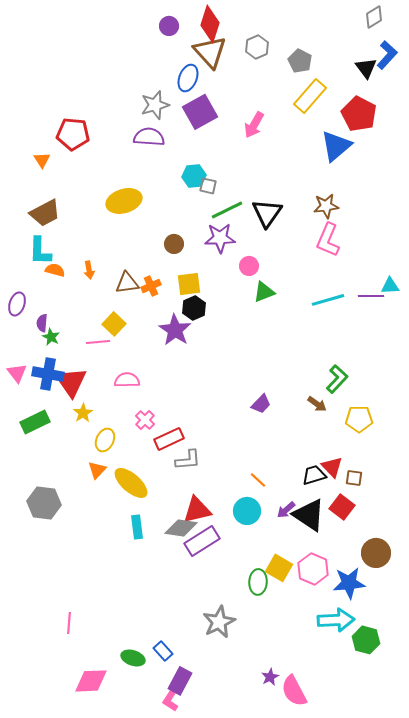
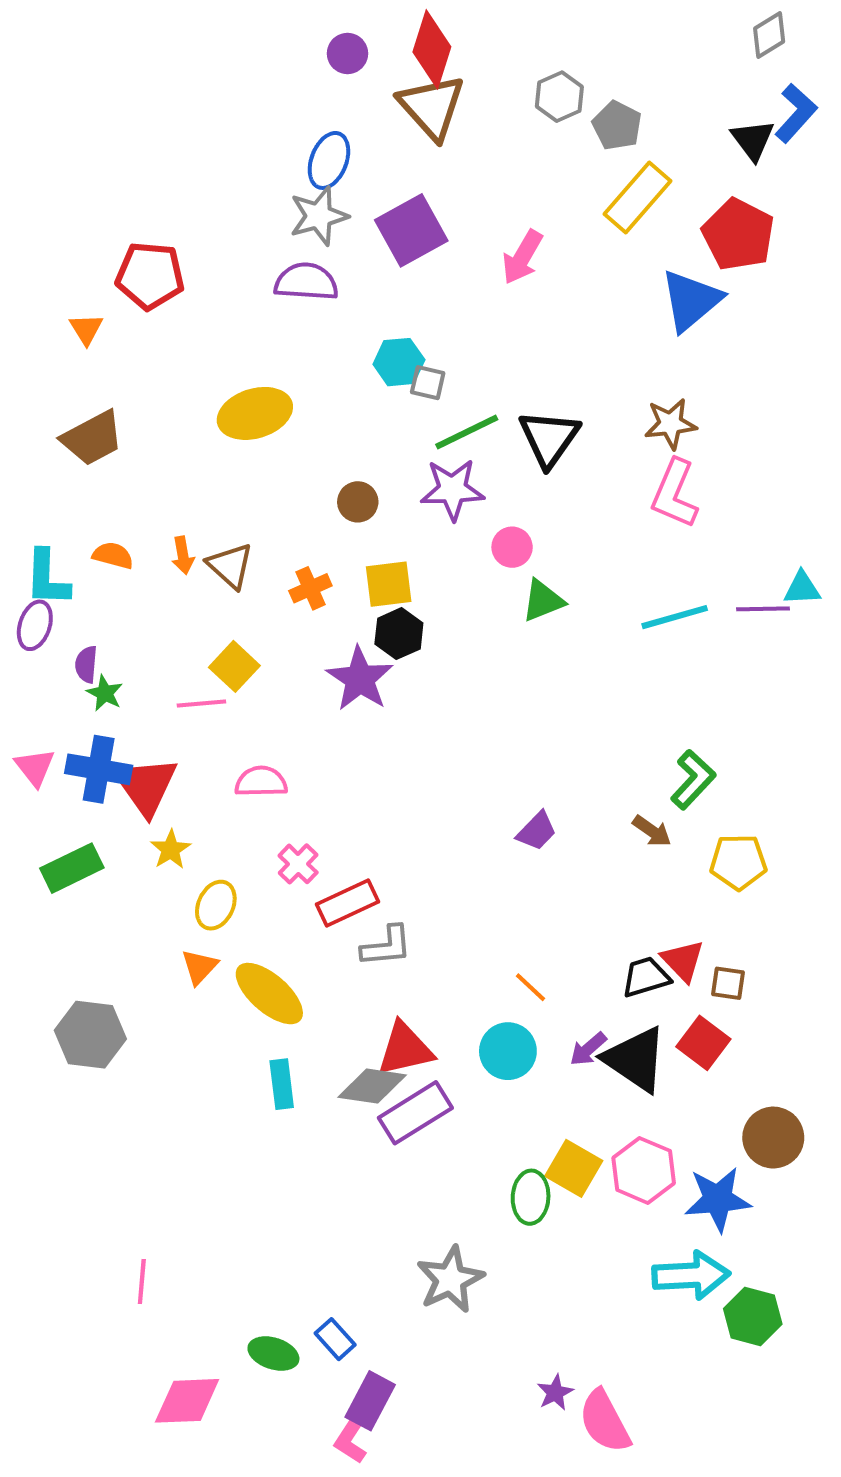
gray hexagon: (257, 47) -> (559, 97), moved
blue ellipse: (188, 78) -> (329, 160), moved
cyan L-shape: (40, 251) -> (47, 578), moved
brown triangle: (127, 283) -> (230, 566), moved, turned 50

